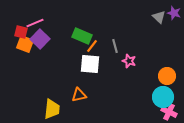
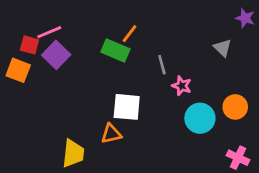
gray triangle: (159, 17) -> (223, 48), moved
orange square: (25, 44) -> (18, 70), moved
orange line: (92, 46) -> (130, 34), moved
white square: (90, 64) -> (127, 107), moved
cyan circle: (163, 97) -> (200, 118), moved

